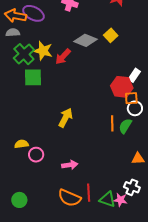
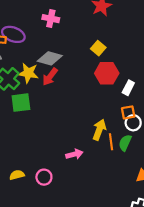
gray diamond: (86, 40) -> (50, 58), moved
red hexagon: (122, 87) -> (107, 73), moved
yellow arrow: (66, 118) -> (99, 130), moved
pink circle: (36, 155) -> (44, 177), moved
pink arrow: (70, 165) -> (74, 154), moved

